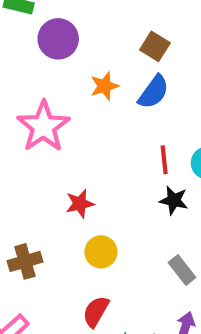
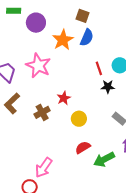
orange star: (104, 86) -> (63, 40), size x1.5
brown cross: (25, 261) -> (42, 112), moved
red semicircle: (96, 312) -> (83, 147), turned 42

